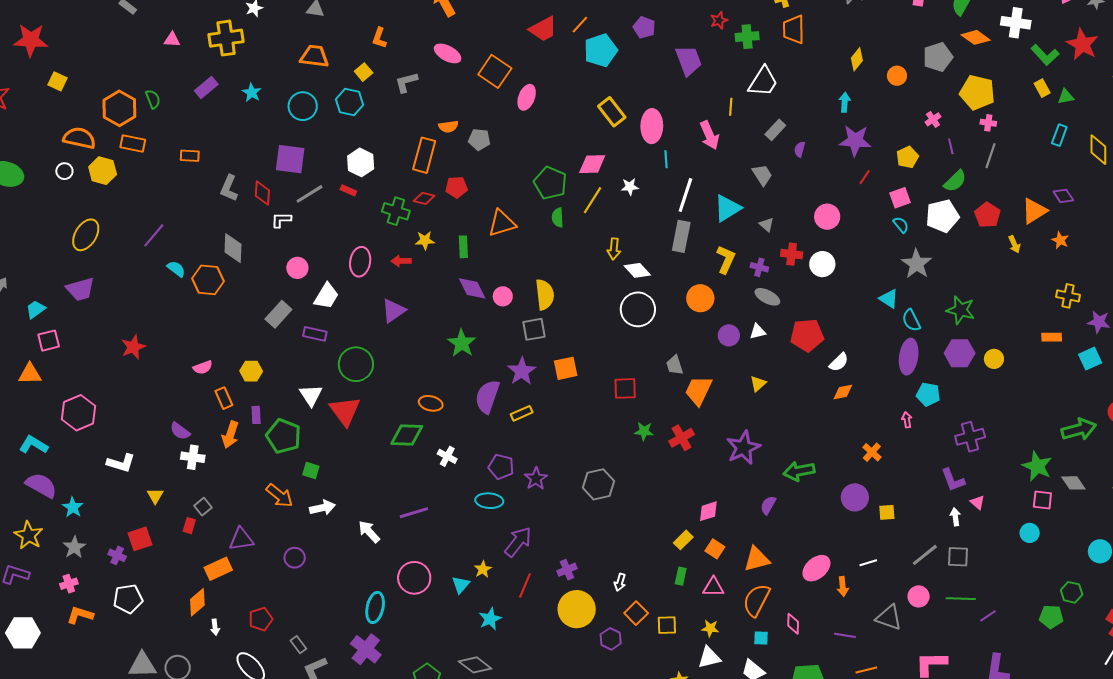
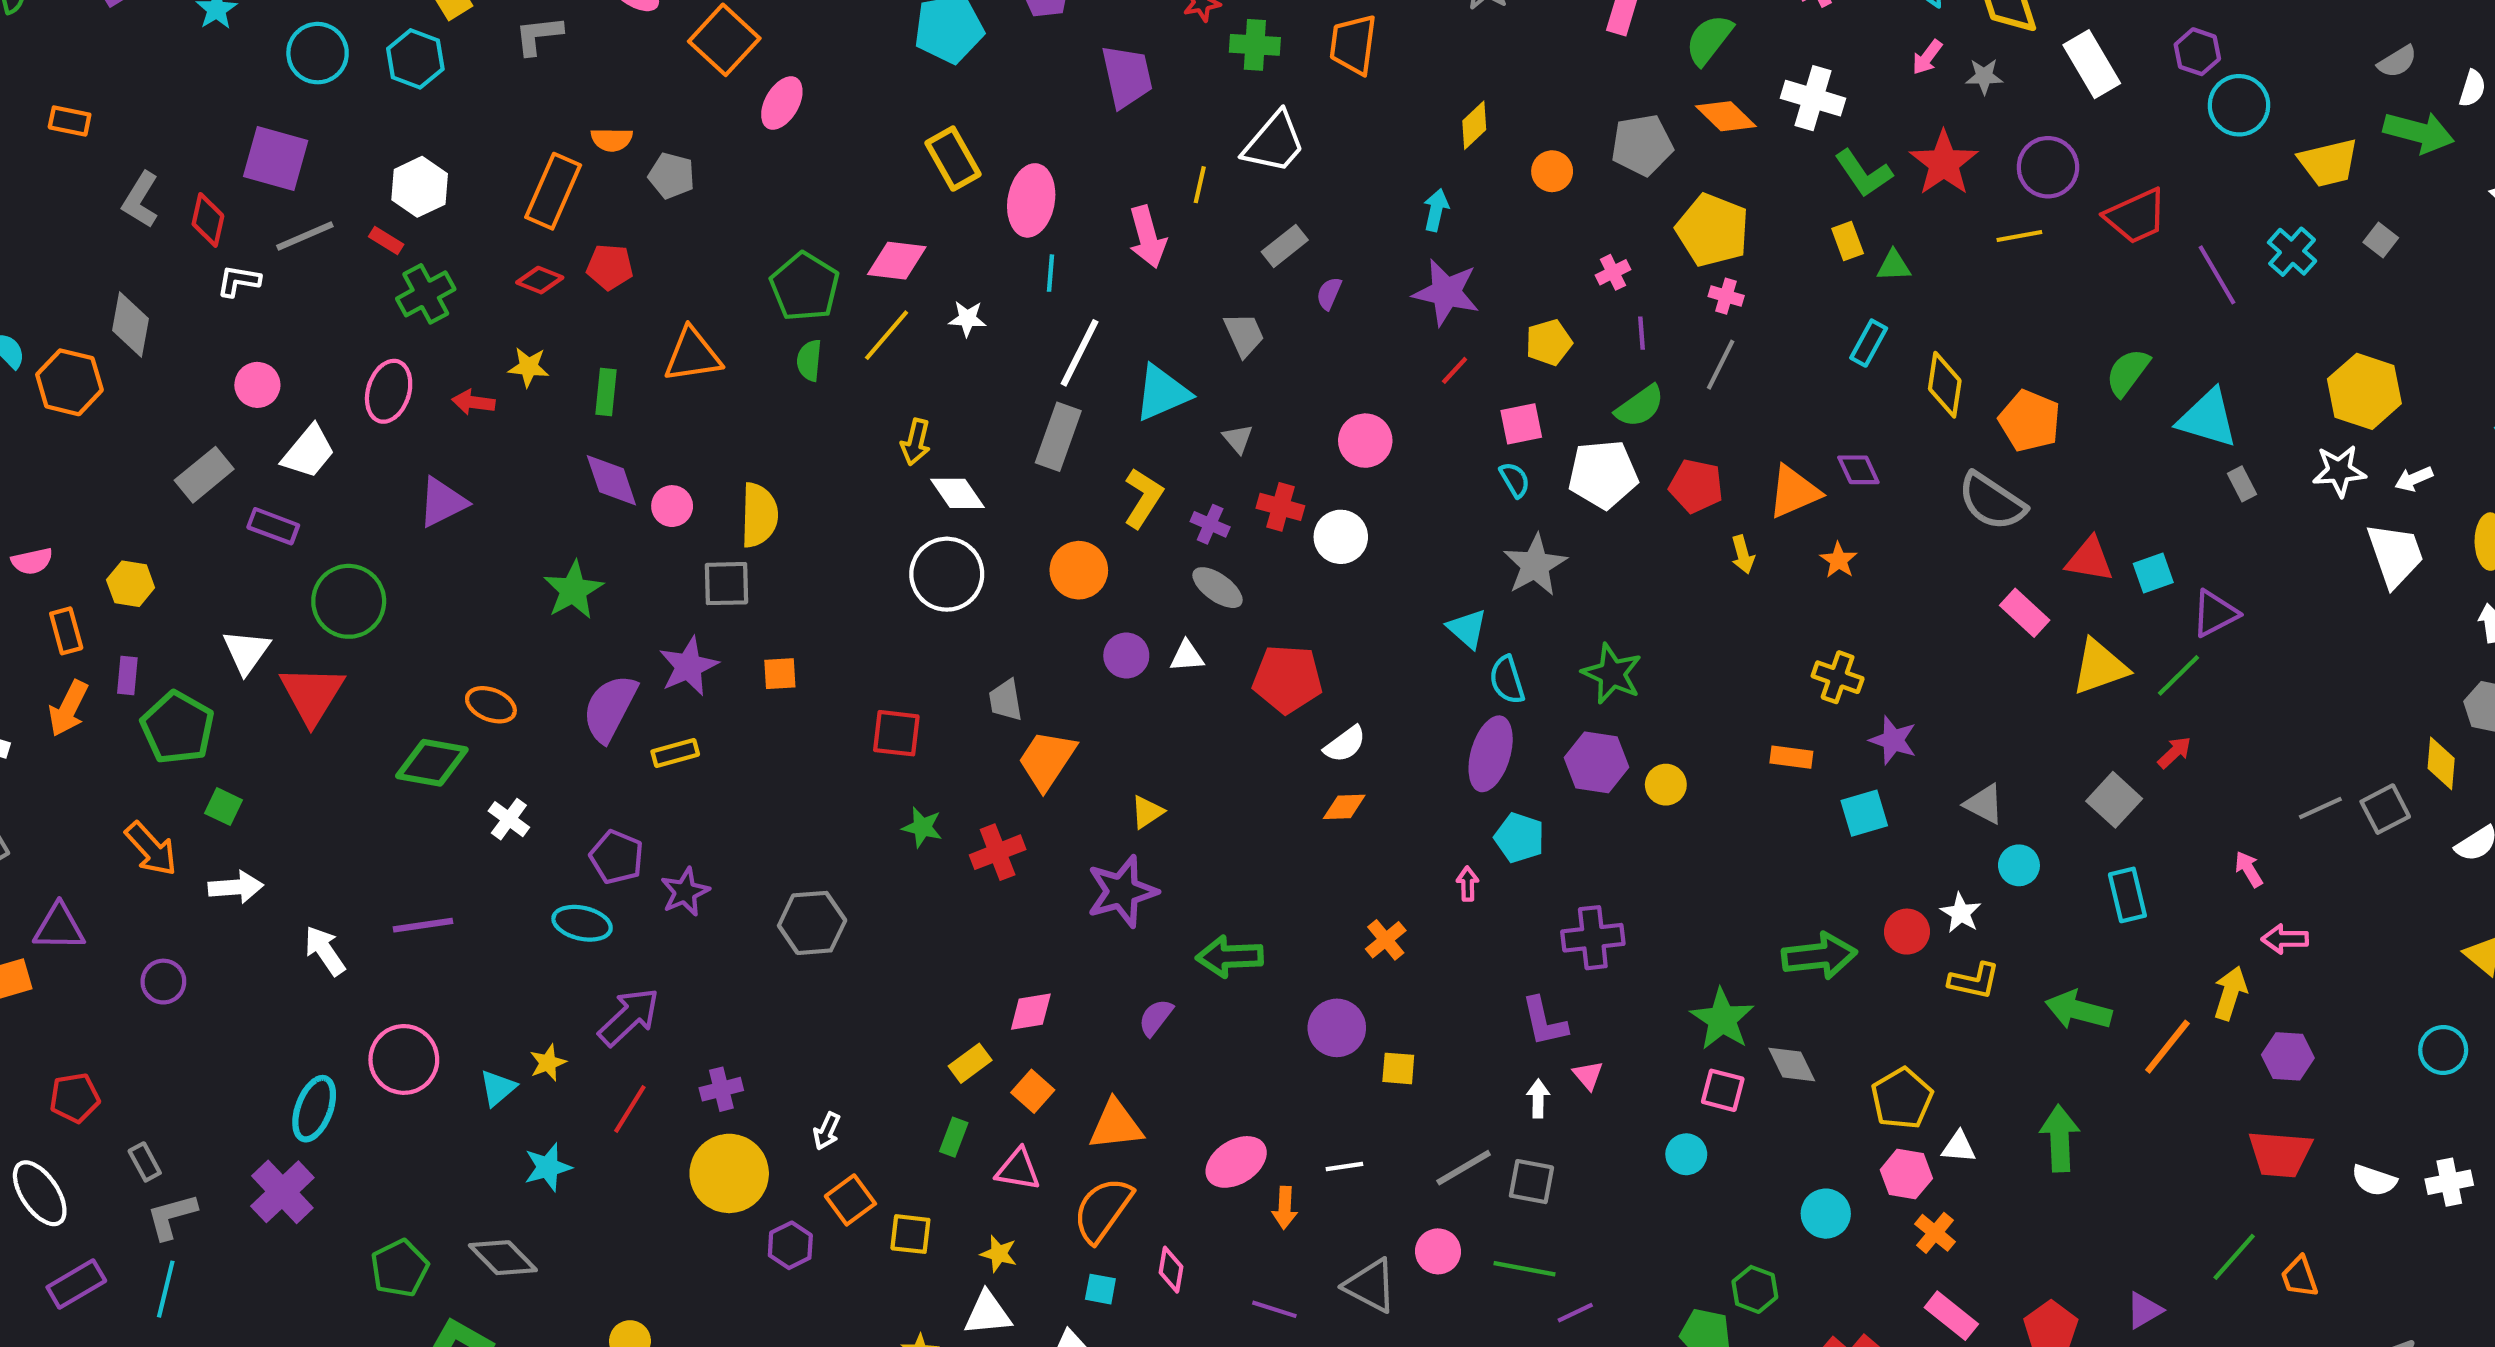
green cross: (396, 211) -> (426, 294), moved, turned 36
red pentagon: (987, 215) -> (1696, 486), turned -30
orange square: (566, 368) -> (780, 674), size x0.7
yellow triangle: (758, 384) -> (1147, 812), moved

